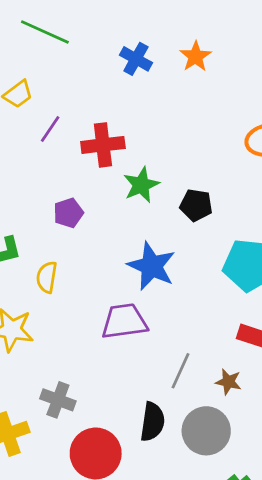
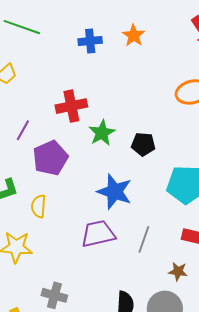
blue cross: (136, 59) -> (90, 41), turned -30
purple line: (50, 129) -> (23, 130), moved
purple pentagon: (68, 213) -> (50, 158), size x1.6
gray line: (180, 371) -> (144, 239), moved

